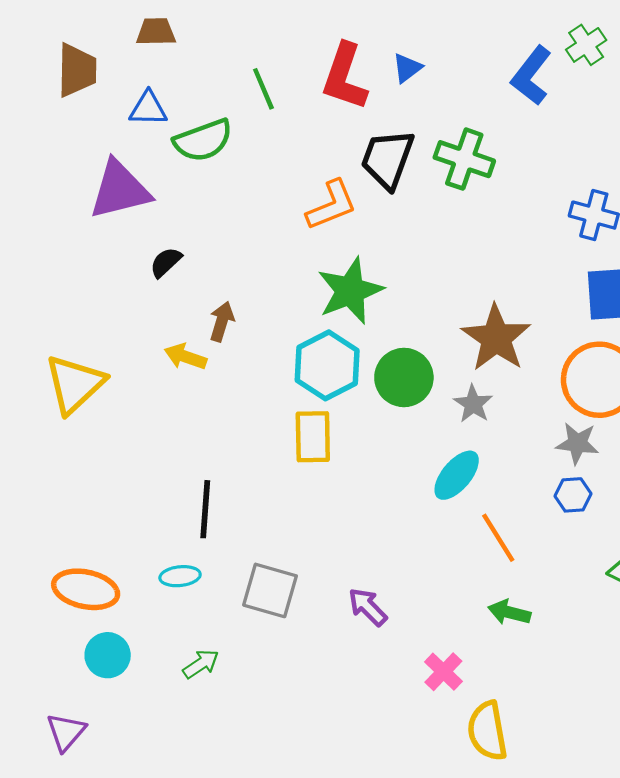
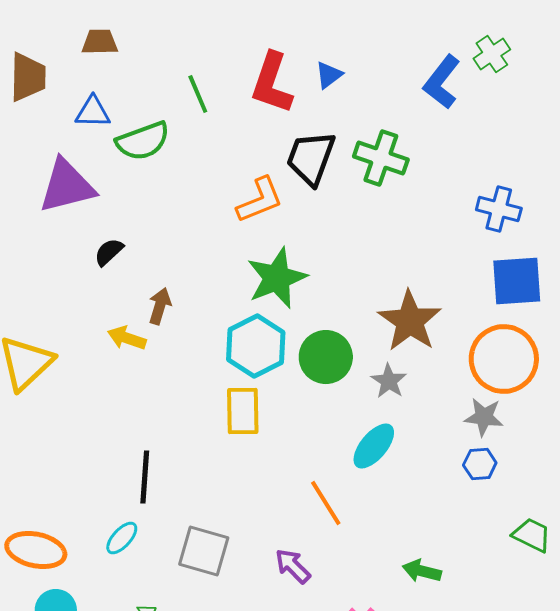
orange line: (498, 538) -> (326, 503), moved
cyan ellipse: (180, 576) -> (122, 538), turned -42

